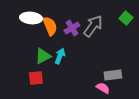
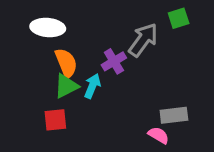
green square: (126, 18) -> (179, 18), moved, turned 32
orange semicircle: (50, 26) -> (66, 63), moved
purple cross: (72, 28) -> (114, 61), moved

